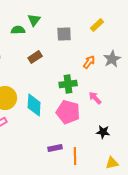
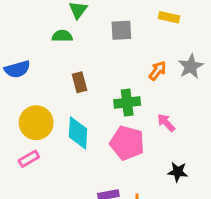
yellow rectangle: (97, 25) -> (169, 17), turned 56
green semicircle: (18, 30) -> (62, 36), moved
brown rectangle: (35, 57) -> (79, 82), moved, turned -72

